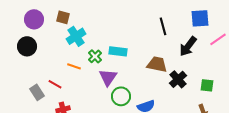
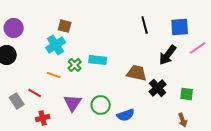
brown square: (63, 17) -> (65, 26), moved
black line: (163, 26) -> (145, 25), moved
purple triangle: (108, 77) -> (73, 103), moved

